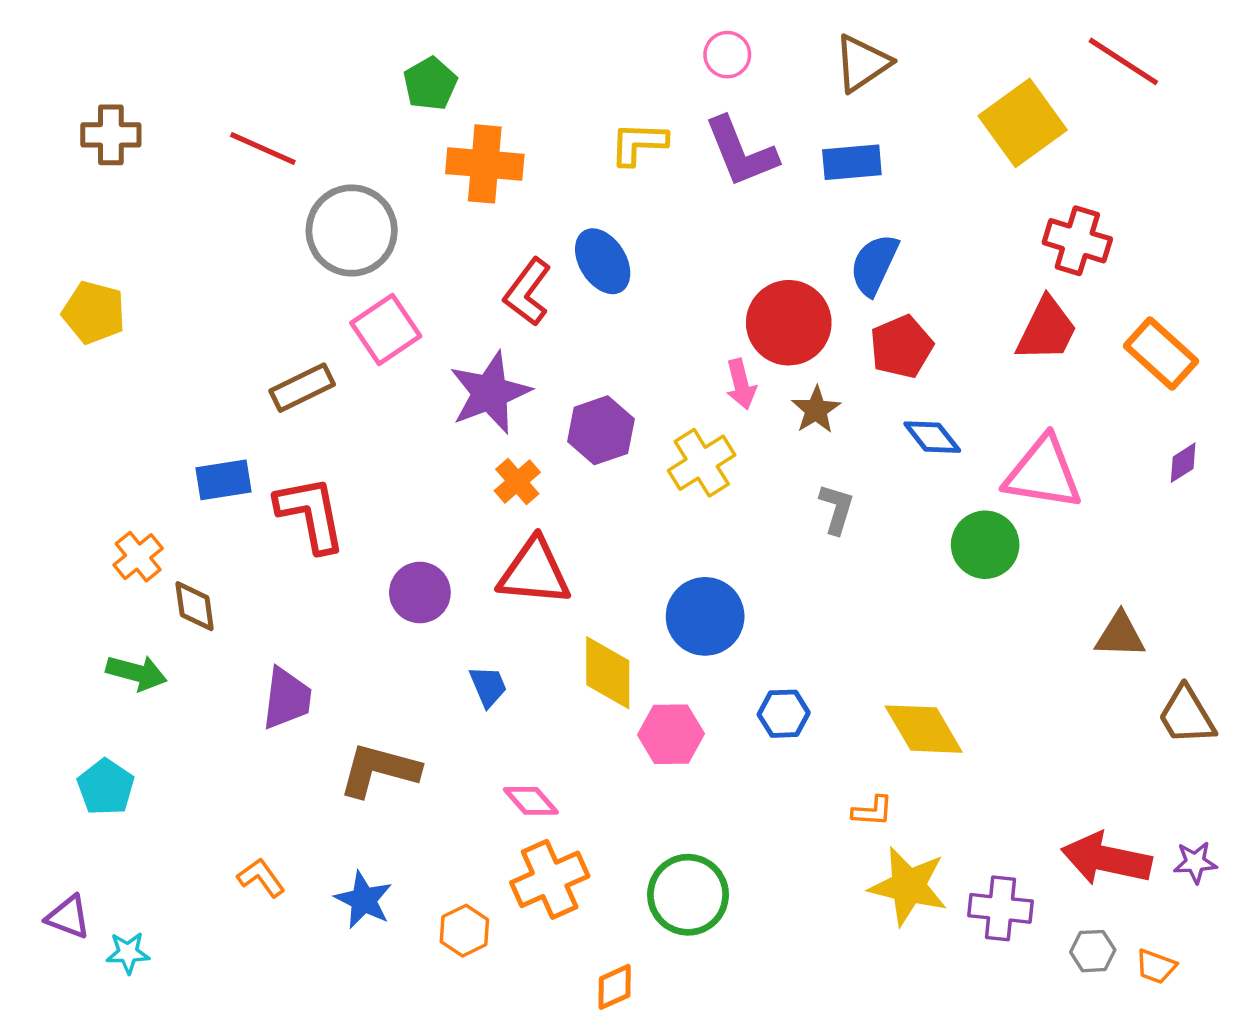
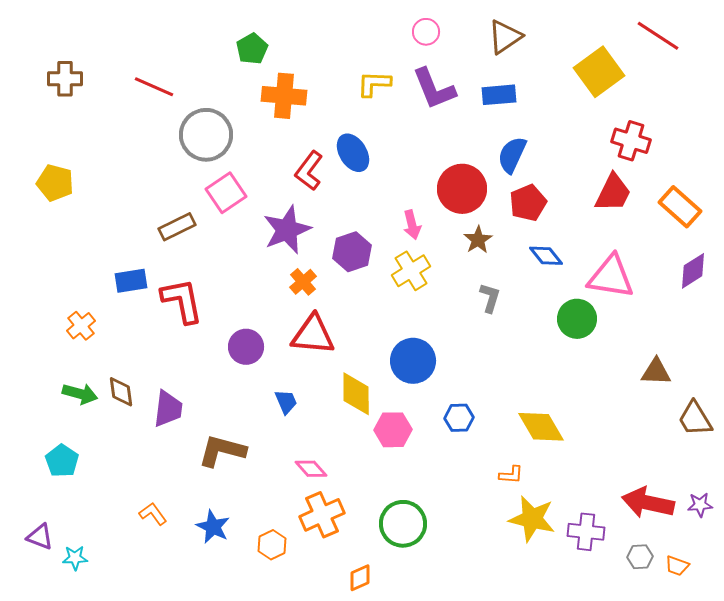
pink arrow: (741, 384) -> (412, 225), moved
purple diamond: (1183, 463) -> (693, 271), size x1.5
brown diamond: (195, 606) -> (121, 392), moved

